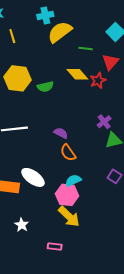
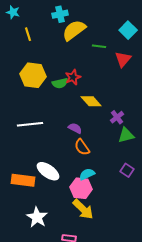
yellow diamond: (77, 74) -> (91, 101), moved
red star: (98, 80) -> (73, 77), moved
white star: (22, 225) -> (37, 217), size x1.5

